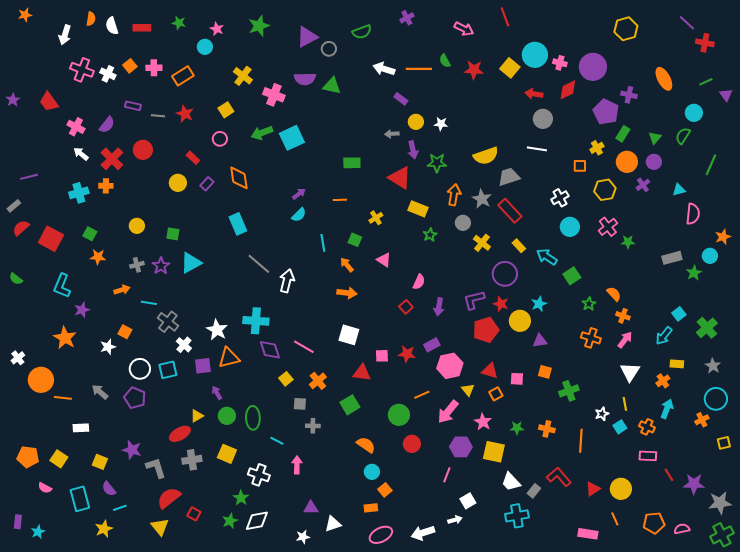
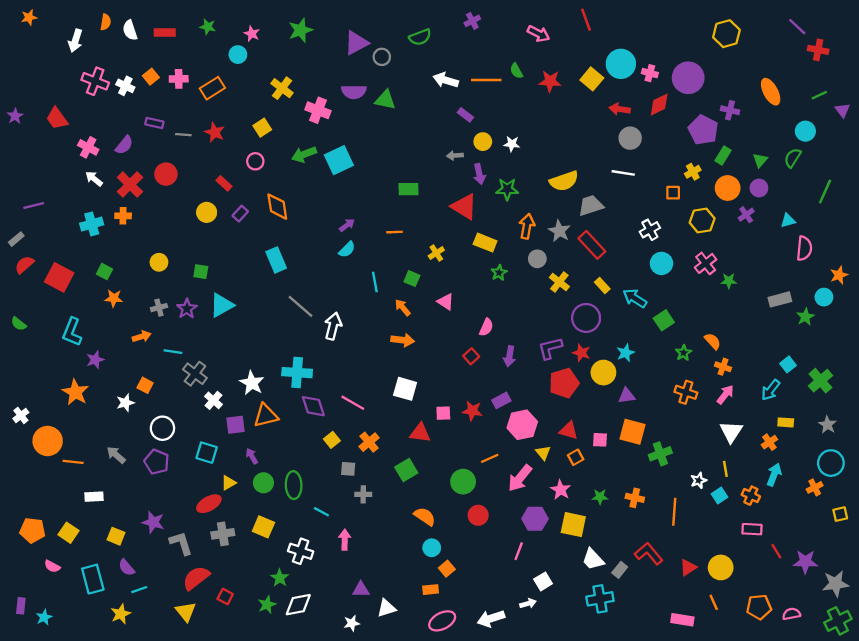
cyan square: (168, 370) -> (207, 453), moved, turned 30
orange square: (545, 372) -> (632, 432), size x1.6

